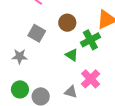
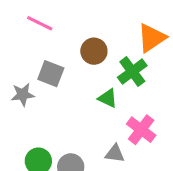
gray star: (20, 56) -> (23, 95), moved

